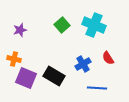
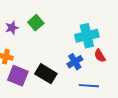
green square: (62, 25) -> (36, 23), moved
cyan cross: (94, 25) -> (87, 36), moved, turned -35

